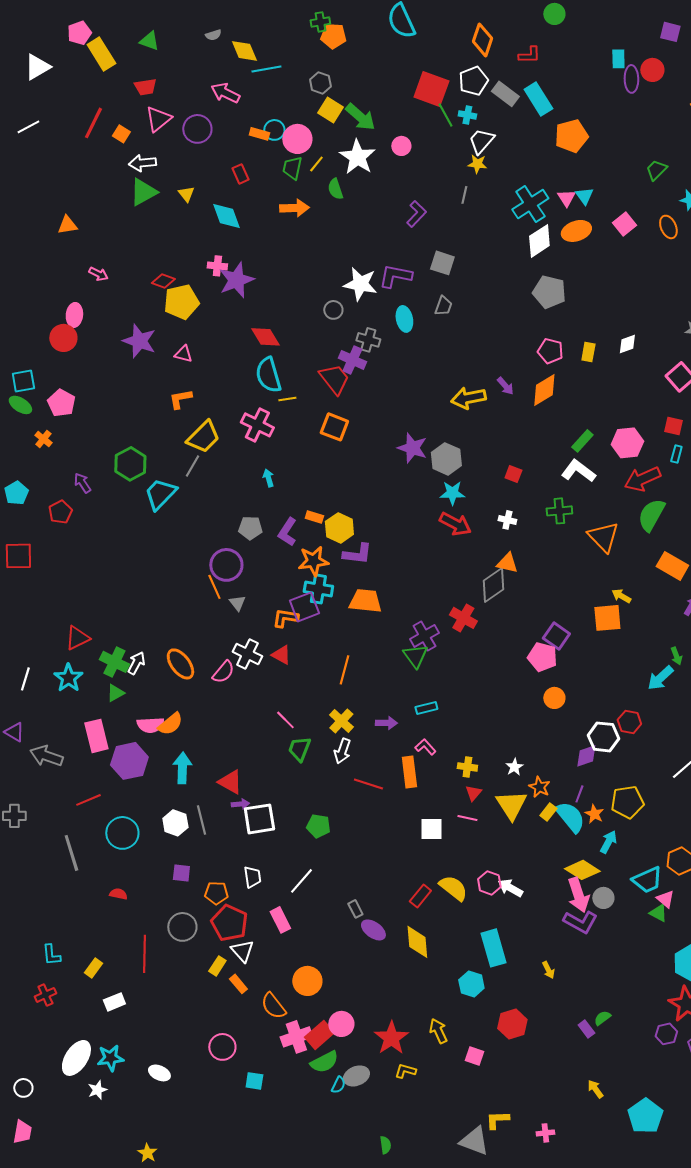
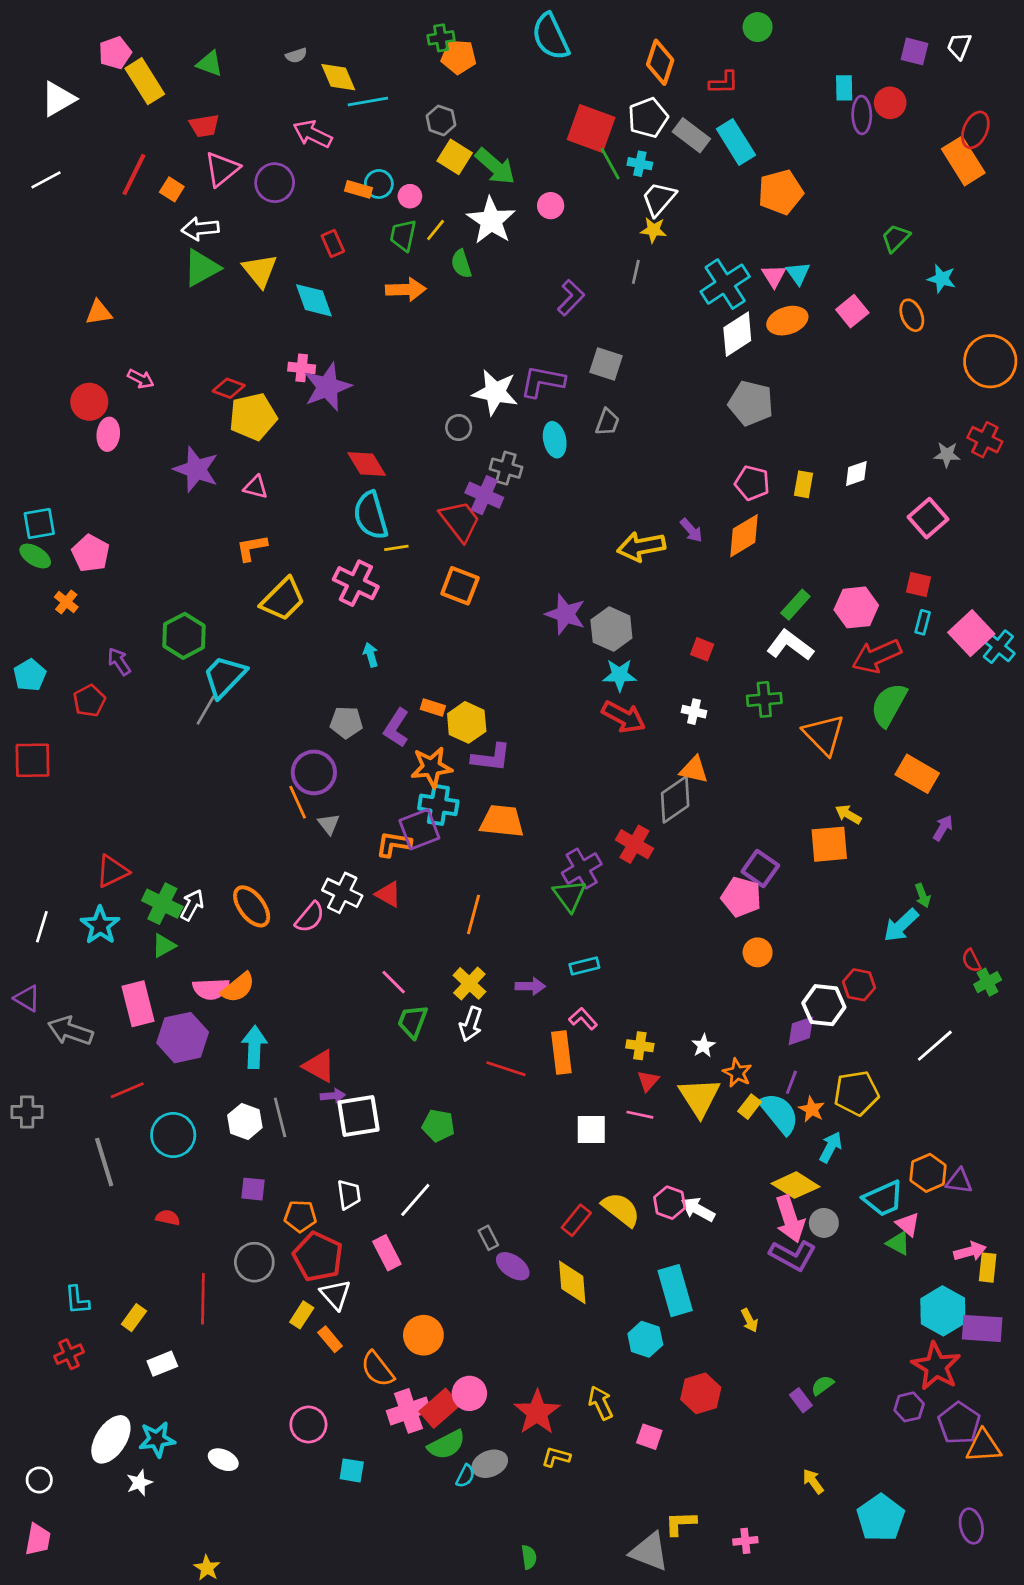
pink circle: (297, 139) -> (410, 196), size x0.6
yellow triangle: (186, 194) -> (260, 271), size x1.6
red circle: (63, 338) -> (89, 402), moved
gray line: (192, 466) -> (206, 710), moved

